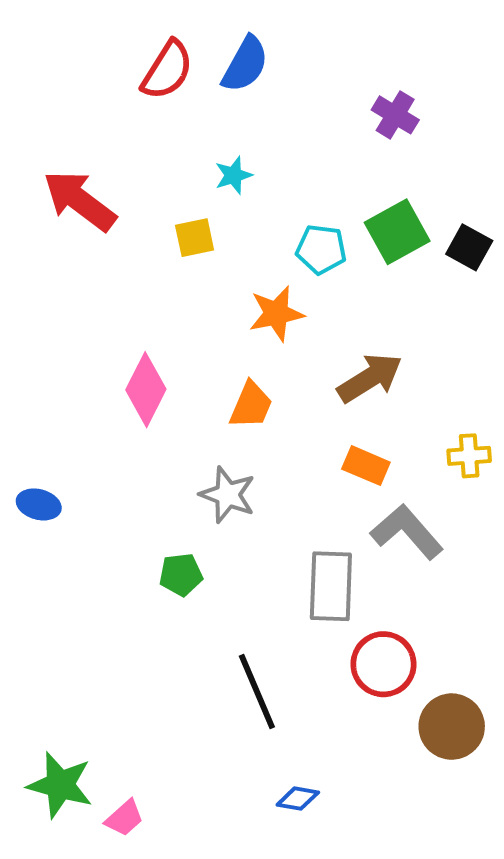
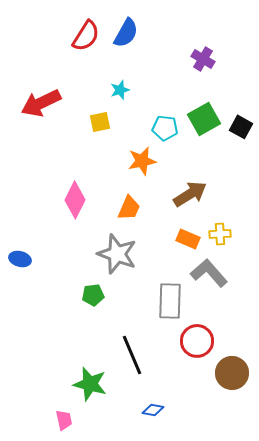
red arrow: (80, 201) -> (41, 103), turned -63
yellow cross: (469, 456) -> (220, 234), moved
gray star: (228, 495) -> (117, 254), size x1.4
green star: (60, 785) -> (90, 384), moved
pink trapezoid: (124, 818) -> (64, 420), turned -60

